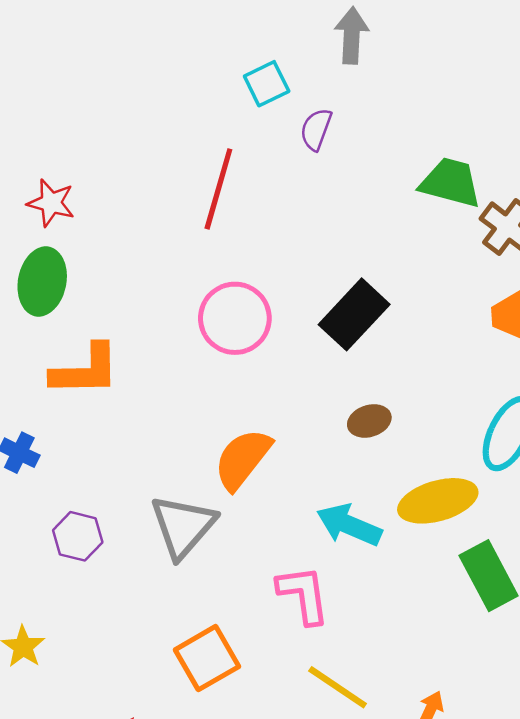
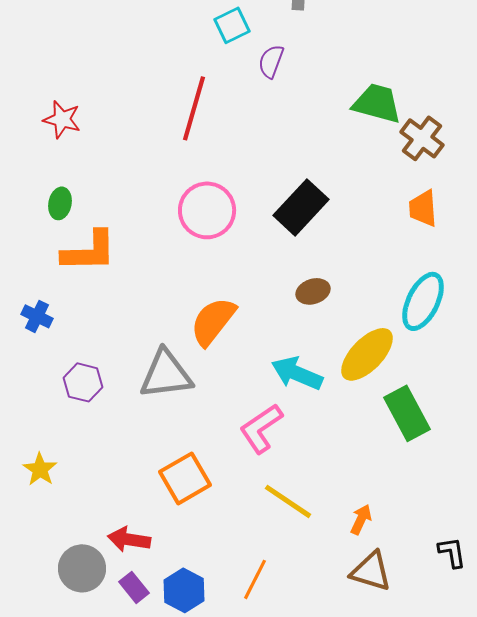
green ellipse: (42, 281) -> (60, 203), moved, size x0.6
yellow ellipse: (438, 501) -> (367, 354), turned -30
gray triangle: (183, 526) -> (166, 374), turned 42
pink L-shape: (303, 595) -> (261, 428), turned -116

